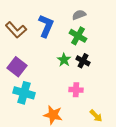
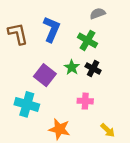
gray semicircle: (79, 15) -> (98, 13), moved
brown L-shape: (16, 30) -> (18, 34), turned -150
purple square: (17, 67) -> (45, 75), moved

